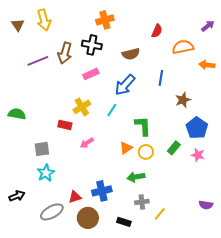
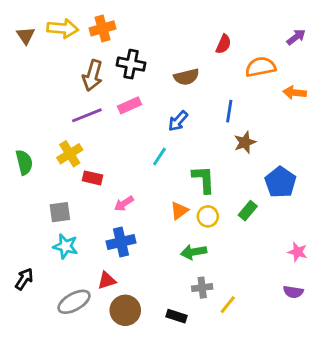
yellow arrow: (44, 20) -> (63, 28), turned -70
orange cross: (105, 20) -> (102, 28), moved
purple line: (38, 61) -> (87, 115), moved
blue arrow: (125, 85) -> (178, 121), size x0.7
brown star: (183, 100) -> (245, 142), moved
yellow cross: (82, 107) -> (70, 154), moved
green semicircle: (17, 114) -> (24, 162), turned 66
pink star: (198, 155) -> (298, 252), moved
cyan star: (46, 173) -> (65, 246), turned -30
blue cross: (102, 191) -> (121, 242), moved
black arrow: (17, 196) -> (24, 279), turned -35

